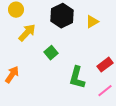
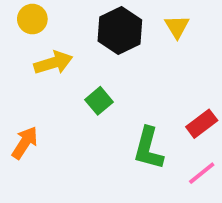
yellow triangle: (92, 22) -> (177, 27), moved, turned -32
yellow arrow: (27, 33) -> (53, 63), turned 30

